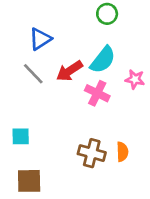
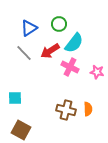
green circle: (107, 14) -> (59, 24), moved
pink star: (135, 79) -> (97, 72), moved
brown square: (29, 181) -> (21, 130), turned 30

